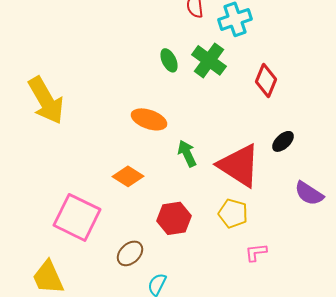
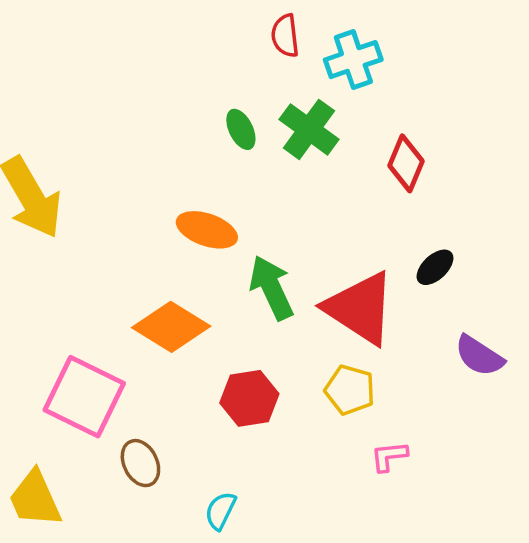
green arrow: (187, 153) -> (272, 288), size x1.4
orange diamond: (128, 176) -> (171, 327), size x1.4
brown ellipse: (130, 253) -> (140, 463), moved, turned -72

